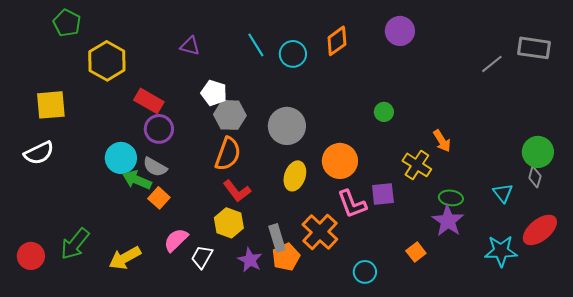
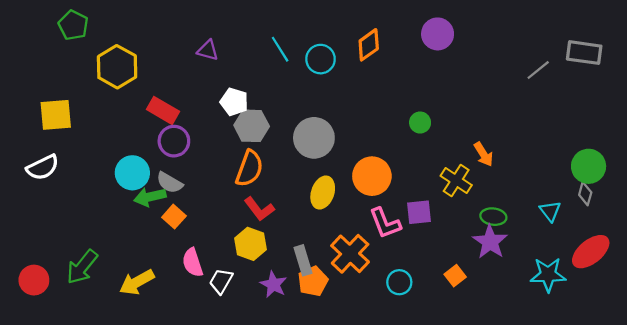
green arrow: (137, 180) -> (150, 197), turned -36
pink semicircle: (176, 240) -> (193, 263), turned -64
cyan circle: (365, 272) -> (399, 282), moved

